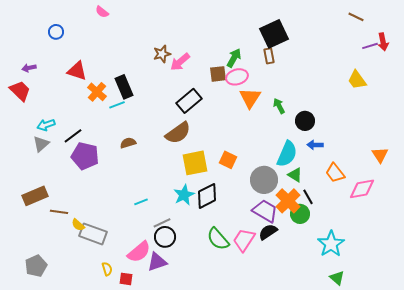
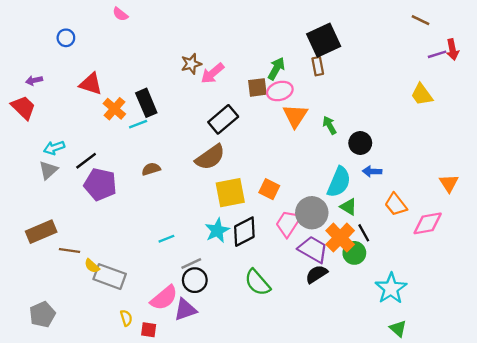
pink trapezoid: (244, 240) -> (288, 223), moved

